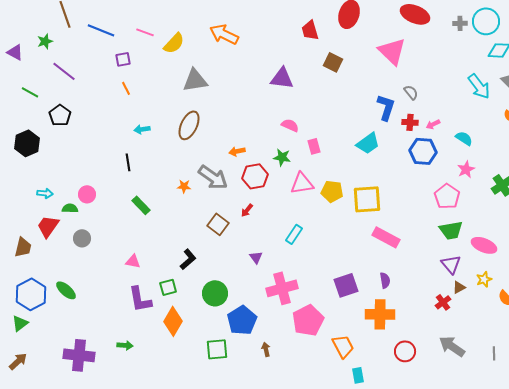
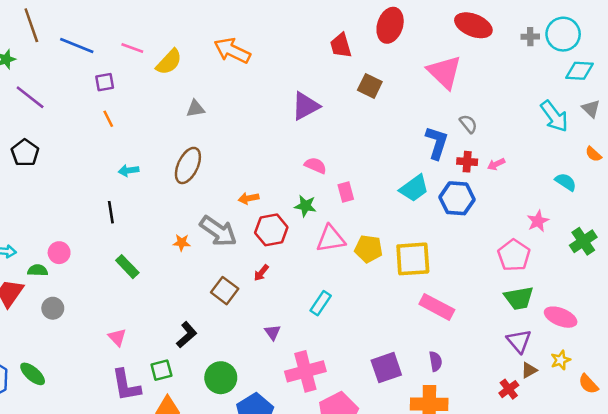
purple triangle: (282, 78) -> (305, 106), turned -35
gray triangle: (195, 80) -> (196, 109), size x0.6
cyan semicircle: (464, 138) -> (566, 182), moved
blue hexagon: (423, 151) -> (457, 198), moved
pink triangle: (133, 261) -> (117, 337), turned 35

